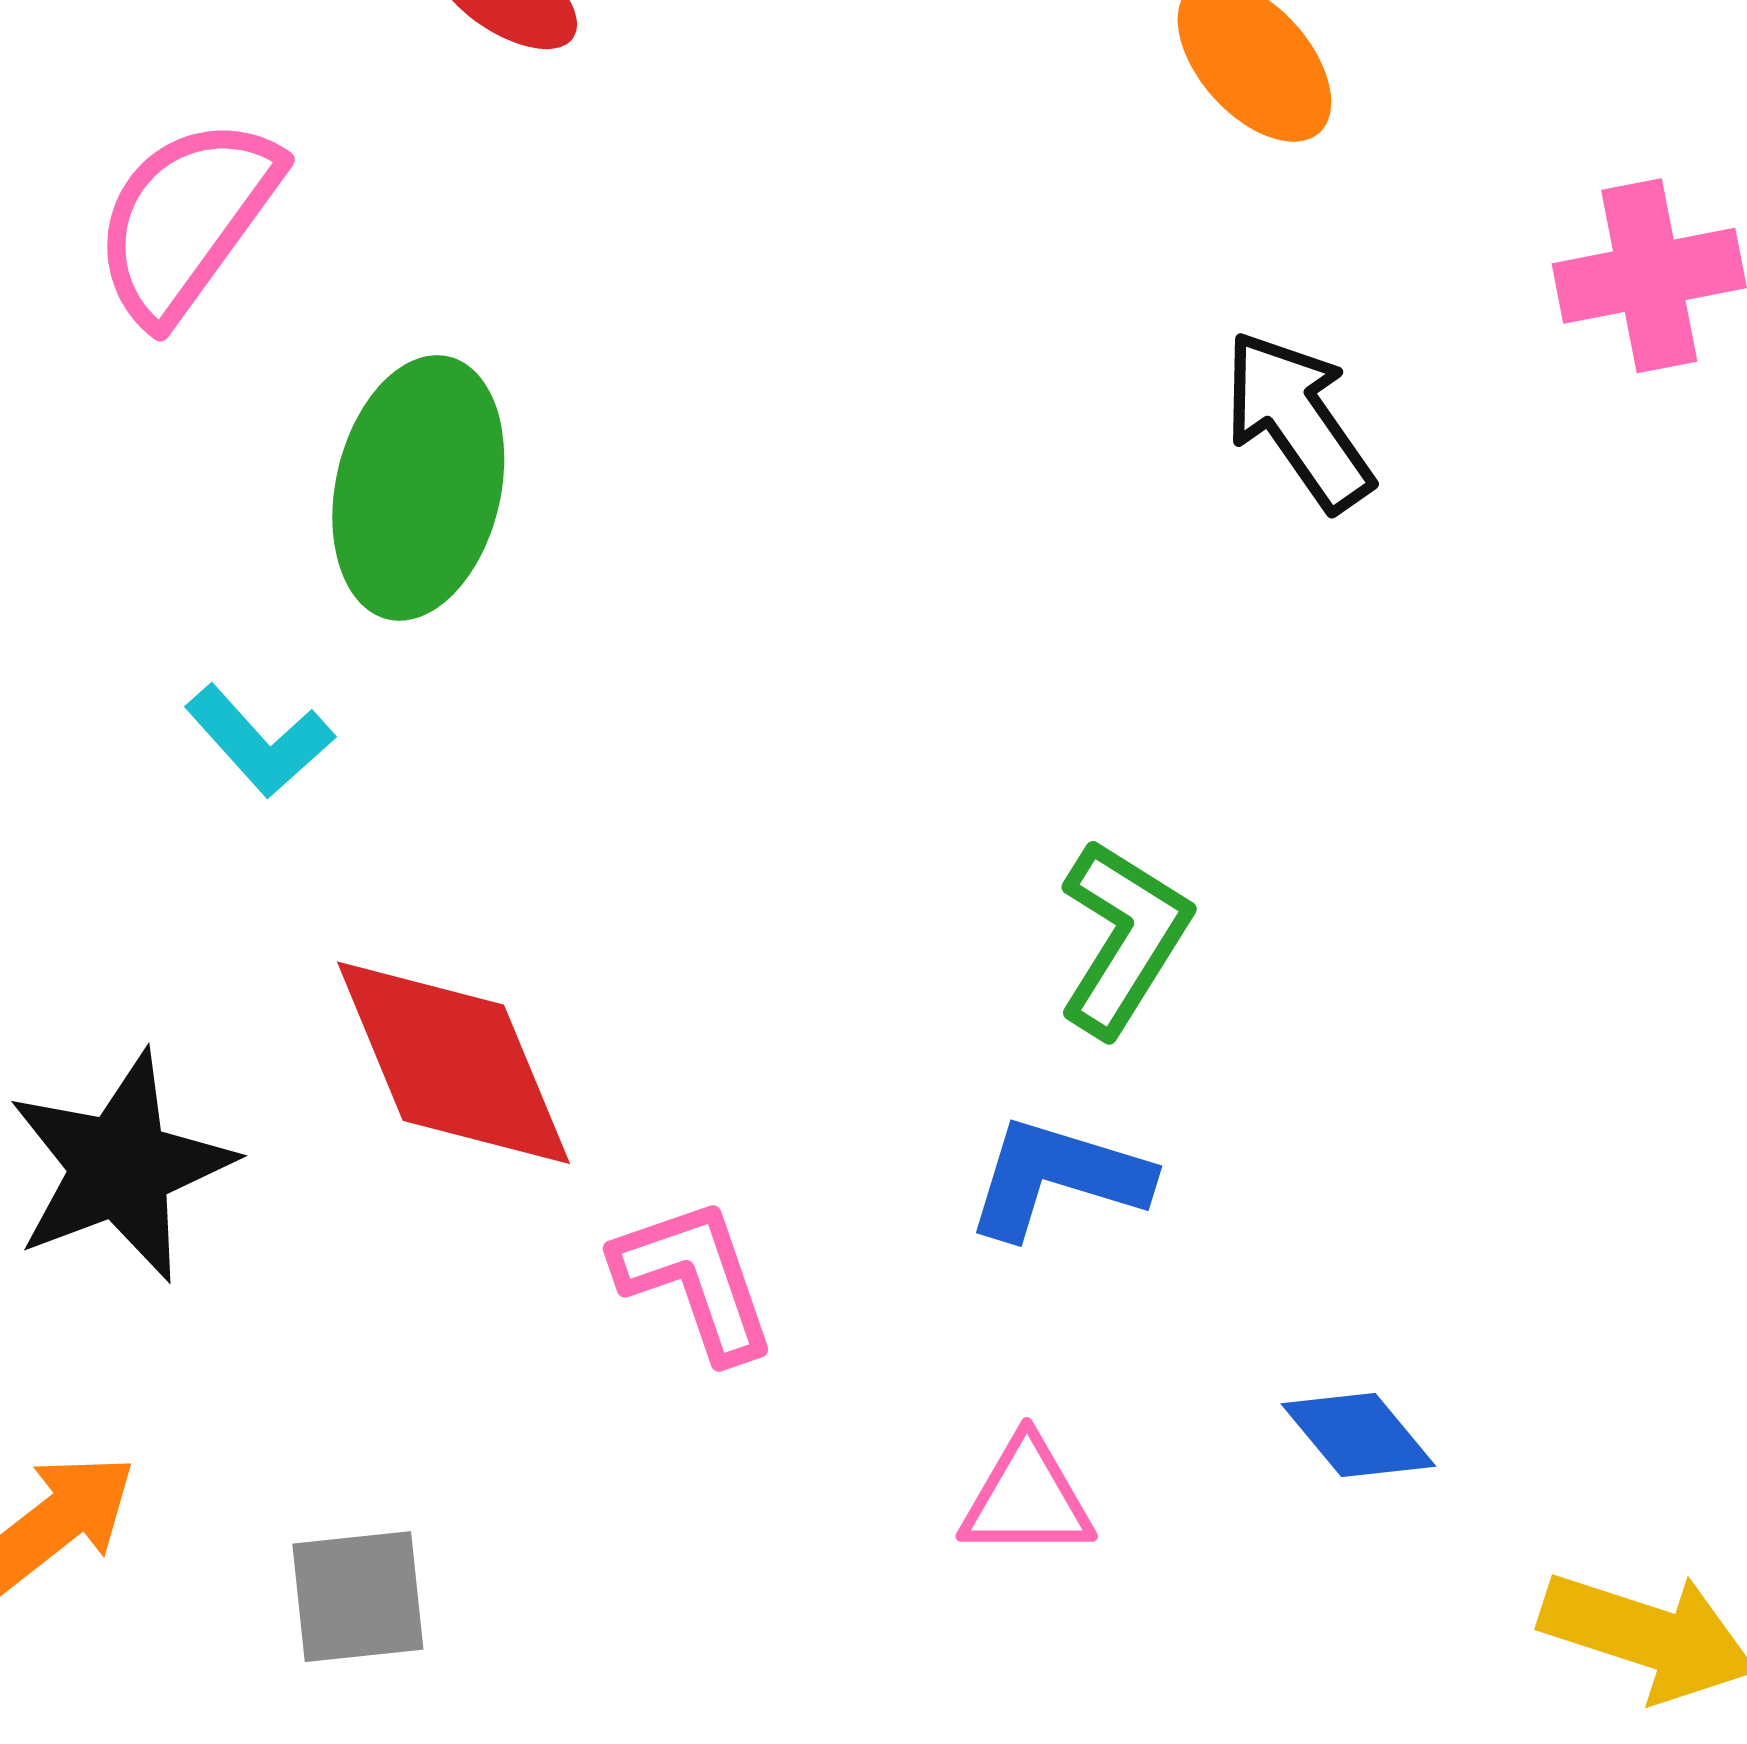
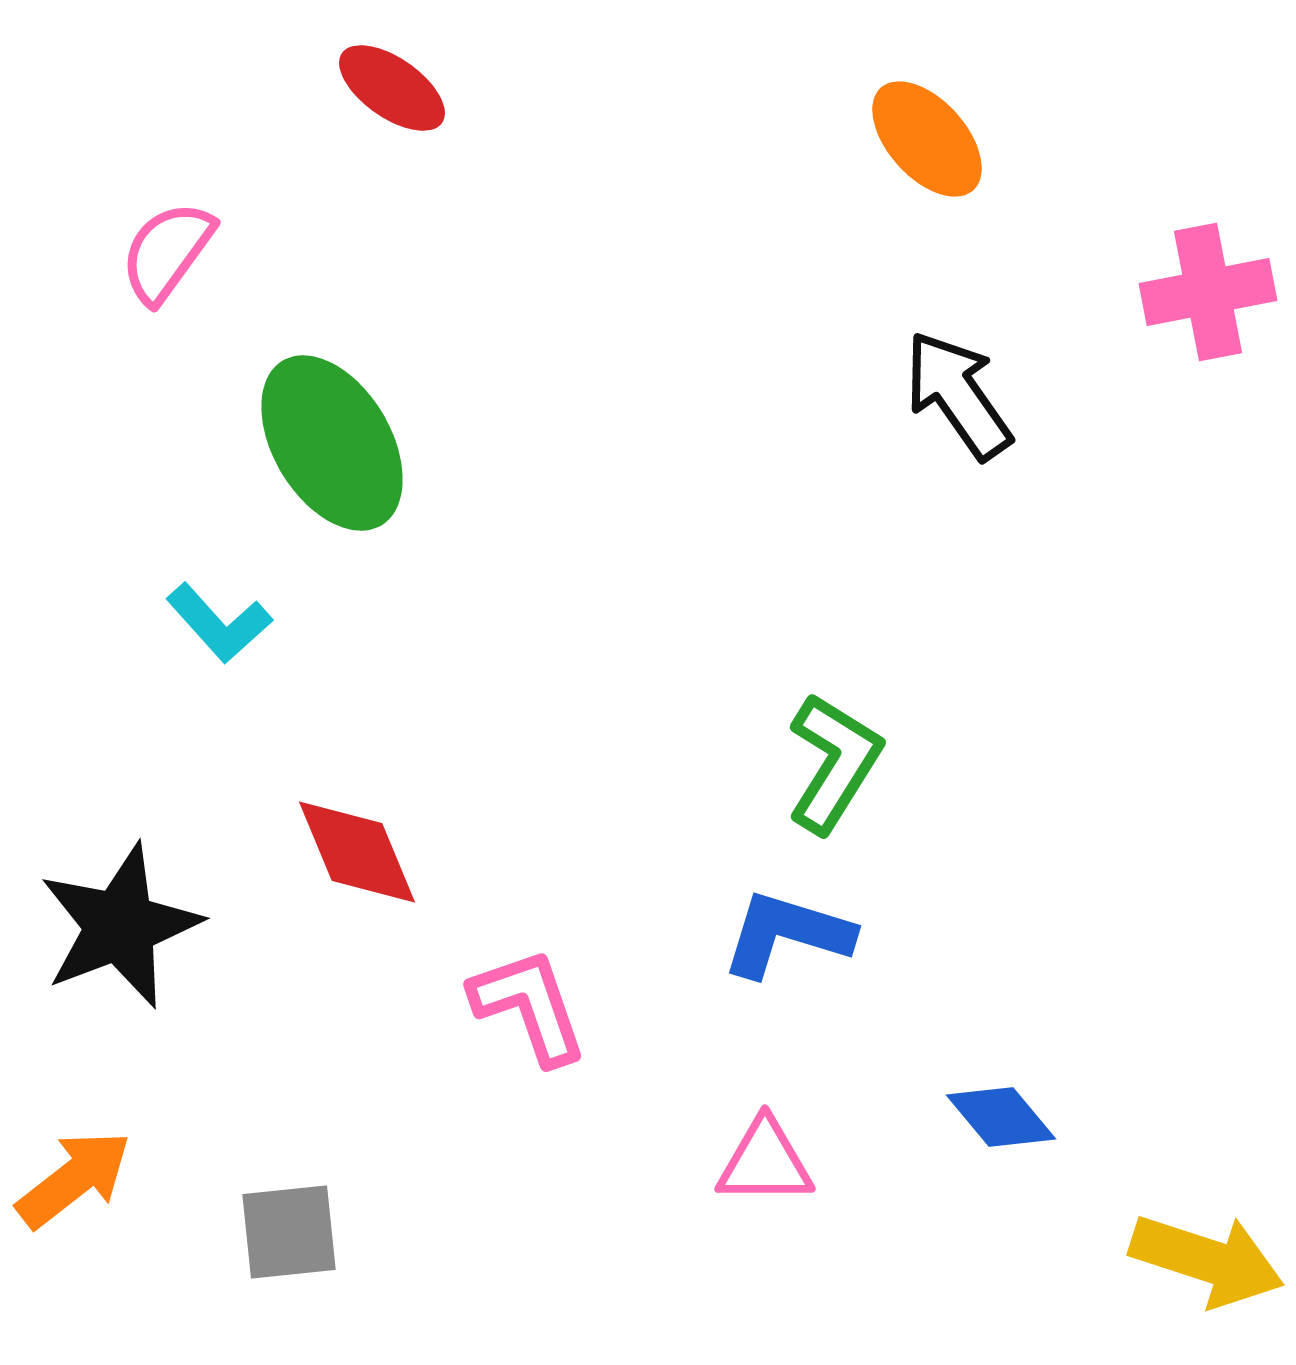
pink semicircle: (186, 220) -> (167, 252), size x0.7
green ellipse: (418, 488) -> (332, 443), turned -44
red diamond: (453, 1063) -> (357, 852), size x0.7

